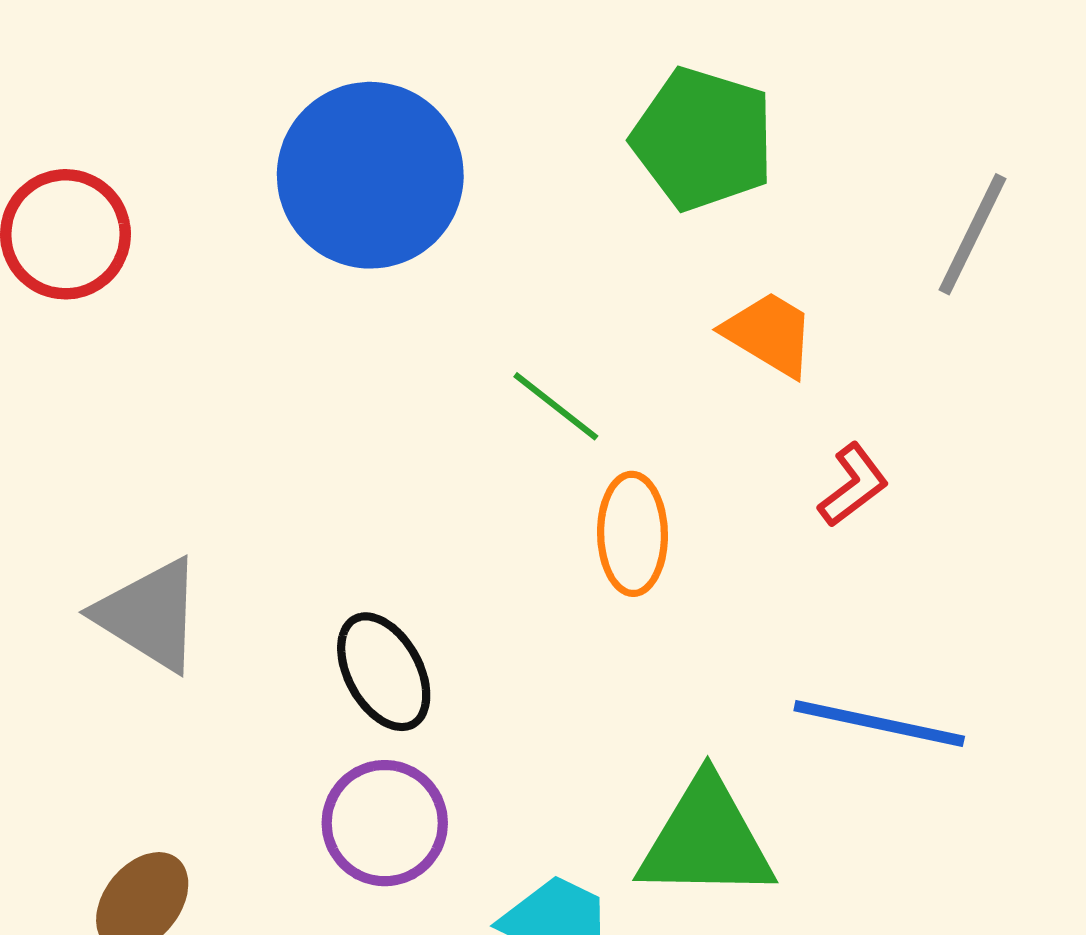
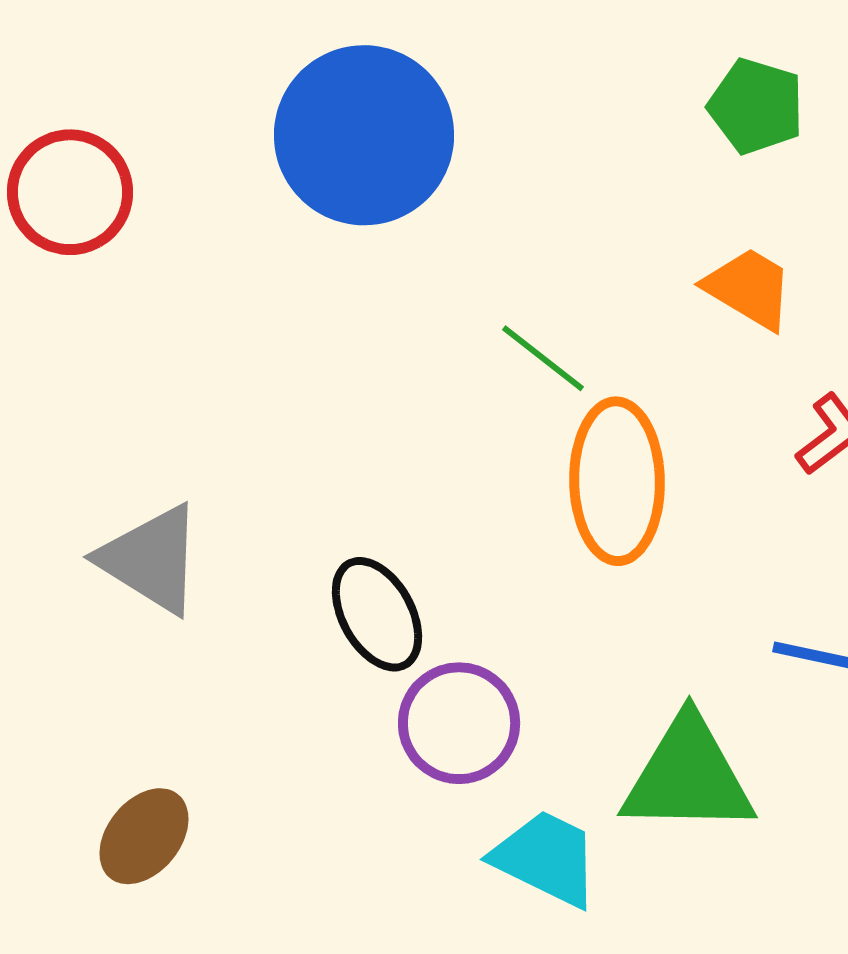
green pentagon: (703, 139) -> (756, 106), moved, size x0.7
orange ellipse: (633, 534) -> (617, 481), size x1.4
purple circle: (385, 823) -> (459, 723), moved

